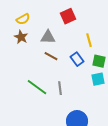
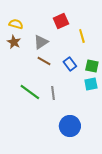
yellow semicircle: (23, 19) -> (16, 24), turned -136
gray triangle: (48, 37) -> (41, 42), turned -35
yellow line: (89, 40) -> (82, 36), moved

